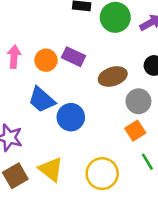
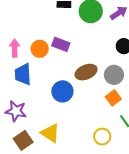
brown ellipse: (113, 76) -> (86, 72), moved
blue trapezoid: (42, 100) -> (23, 74), moved, turned 50
yellow circle: (102, 174) -> (102, 137), moved, size x0.7

